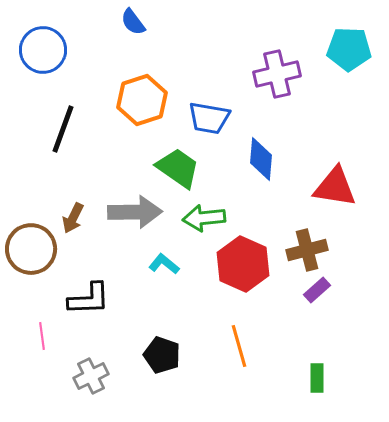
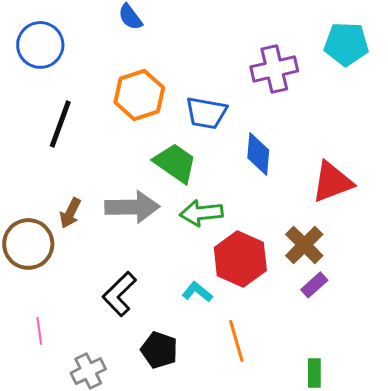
red triangle: (335, 187) -> (332, 182), turned -30
brown cross: (307, 250) -> (304, 245), turned -30
cyan L-shape: (164, 264) -> (197, 292), moved
black L-shape: (89, 299) -> (119, 294), moved, turned 138

